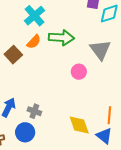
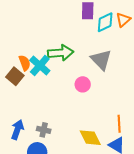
cyan cross: (35, 16) -> (40, 65), moved
orange semicircle: (34, 42) -> (25, 63), moved, turned -56

